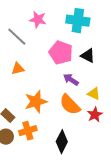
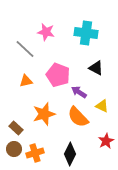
pink pentagon: (61, 53) -> (58, 75), moved
red star: (95, 115) -> (106, 141), moved
orange cross: (28, 131) -> (35, 153), moved

